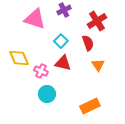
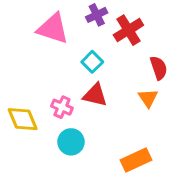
red cross: (97, 21) -> (128, 30), moved
red semicircle: (88, 43) -> (159, 68), moved
yellow diamond: (19, 58) -> (23, 119), moved

